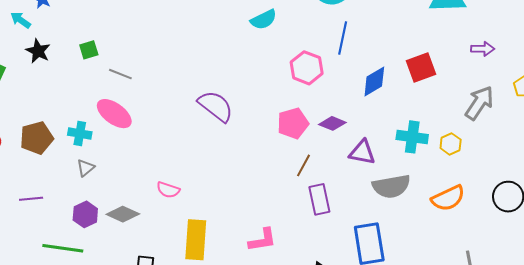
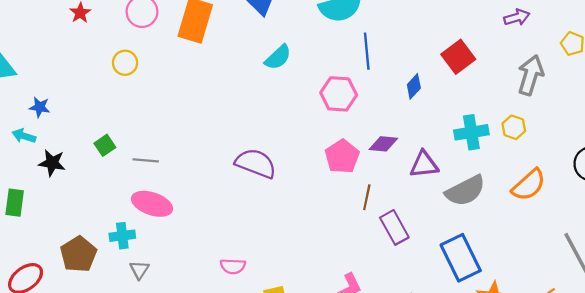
blue diamond: (374, 81) -> (414, 86), size x0.7

